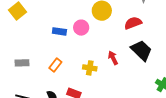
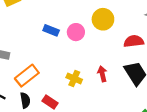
orange rectangle: (55, 65) -> (27, 76), moved, size x1.5

